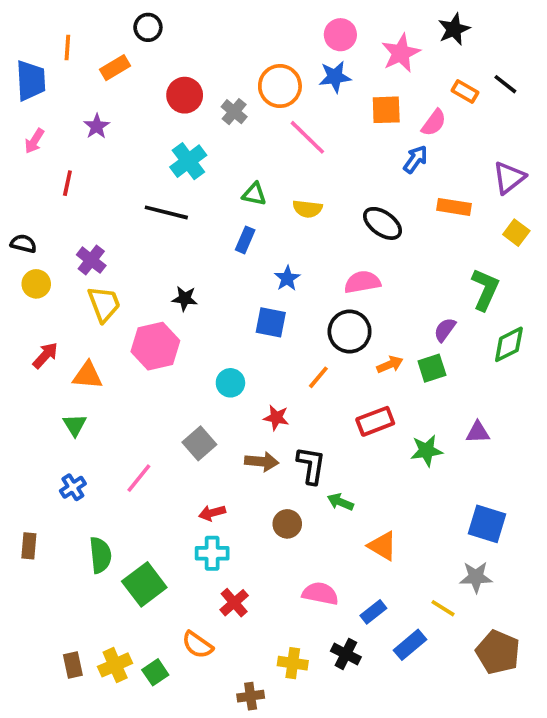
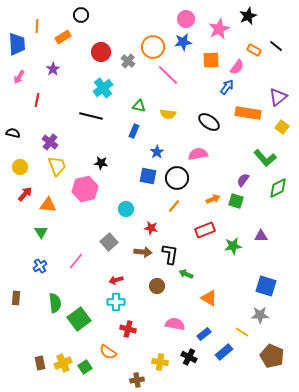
orange rectangle: (454, 207) -> (248, 113), size x1.4
yellow circle: (36, 284) -> (20, 167), moved
green L-shape: (485, 289) -> (265, 158), turned 115
black circle: (350, 332) -> (177, 178), moved
green square: (432, 368) -> (236, 201), turned 35
red cross: (234, 603) -> (128, 329), turned -35

